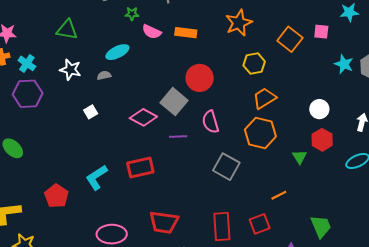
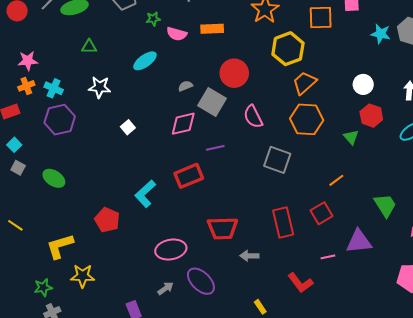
green triangle: (67, 30) -> (89, 47), size x0.7
orange square: (290, 39) -> (321, 18), turned -30
yellow hexagon: (254, 63) -> (288, 49), size x1.4
gray semicircle: (104, 75) -> (185, 86), moved
pink diamond: (143, 117) -> (183, 124), turned -32
purple line: (178, 136) -> (215, 148), moved

